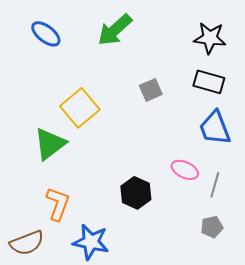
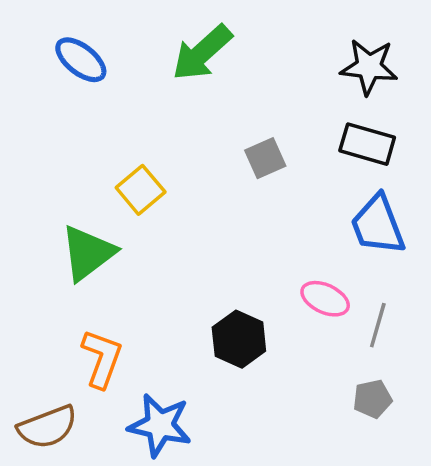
yellow square: (80, 108) -> (141, 190), size x0.7

